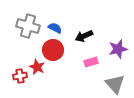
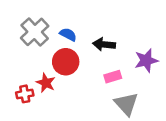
gray cross: (28, 26) -> (35, 32), turned 30
black arrow: (84, 36) -> (104, 44), turned 30
gray triangle: (115, 84) -> (126, 104), moved

